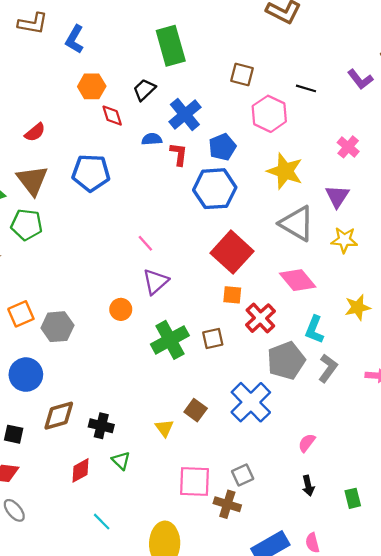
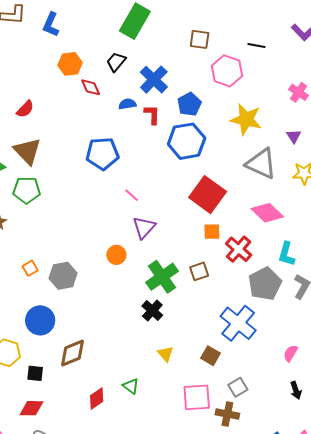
green rectangle: (171, 46) -> (135, 21), turned 52
blue pentagon: (91, 173) -> (102, 154), moved
purple triangle: (337, 196) -> (294, 136), size x0.7
orange square: (21, 314) -> (30, 268), size x0.7
brown square: (196, 410) -> (210, 356), moved
black cross: (101, 426) -> (152, 311), moved, turned 35

